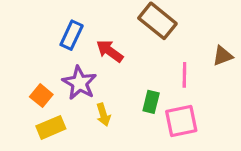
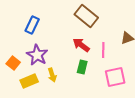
red arrow: (110, 51) -> (81, 45), moved
pink square: (181, 121) -> (115, 77), moved
yellow rectangle: (51, 127) -> (29, 81), moved

